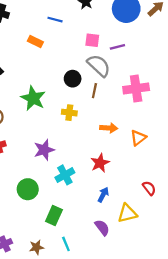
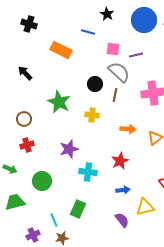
blue line: (55, 20) -> (88, 32), moved
orange rectangle: (35, 41) -> (61, 50), size x1.5
cyan cross: (65, 175) -> (88, 172), turned 36
green circle: (28, 189) -> (42, 181), moved
blue arrow: (103, 195) -> (123, 190), turned 56
cyan line: (66, 244) -> (54, 220), moved

